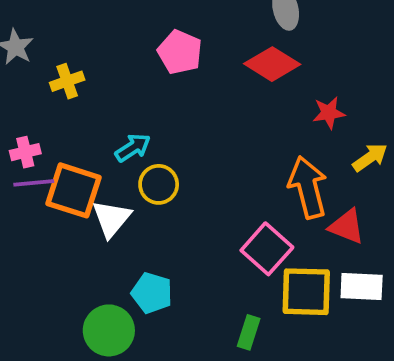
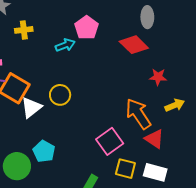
cyan arrow: (133, 148) -> (65, 45), moved
orange arrow: (308, 187) -> (138, 114), turned -32
yellow square: (306, 292) -> (125, 169), size x0.7

